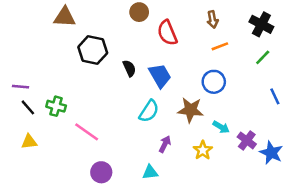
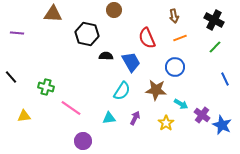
red semicircle: (167, 33) -> (147, 38), moved
black hexagon: (93, 50) -> (87, 34), moved
black semicircle: (129, 68) -> (106, 56), turned -64
purple line: (21, 87) -> (17, 33), moved
black line: (28, 107) -> (11, 77), moved
cyan triangle: (150, 172) -> (109, 118), moved

